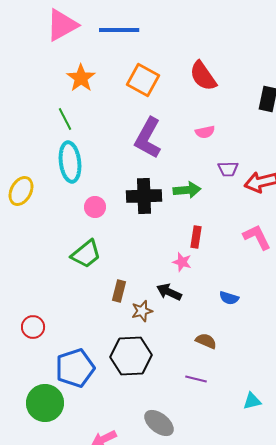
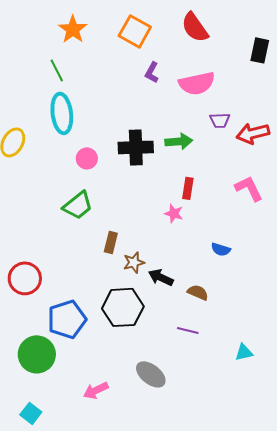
pink semicircle: (205, 132) -> (197, 83), size x1.8
purple L-shape: (148, 138) -> (152, 72), moved, size x0.5
black arrow: (169, 292) -> (161, 277), moved
red circle: (33, 327) -> (25, 278), size x1.4

